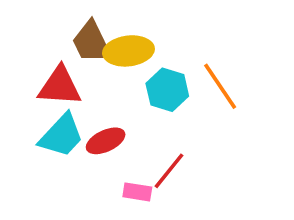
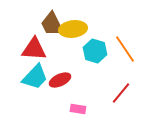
red line: (169, 171) -> (121, 93), moved

